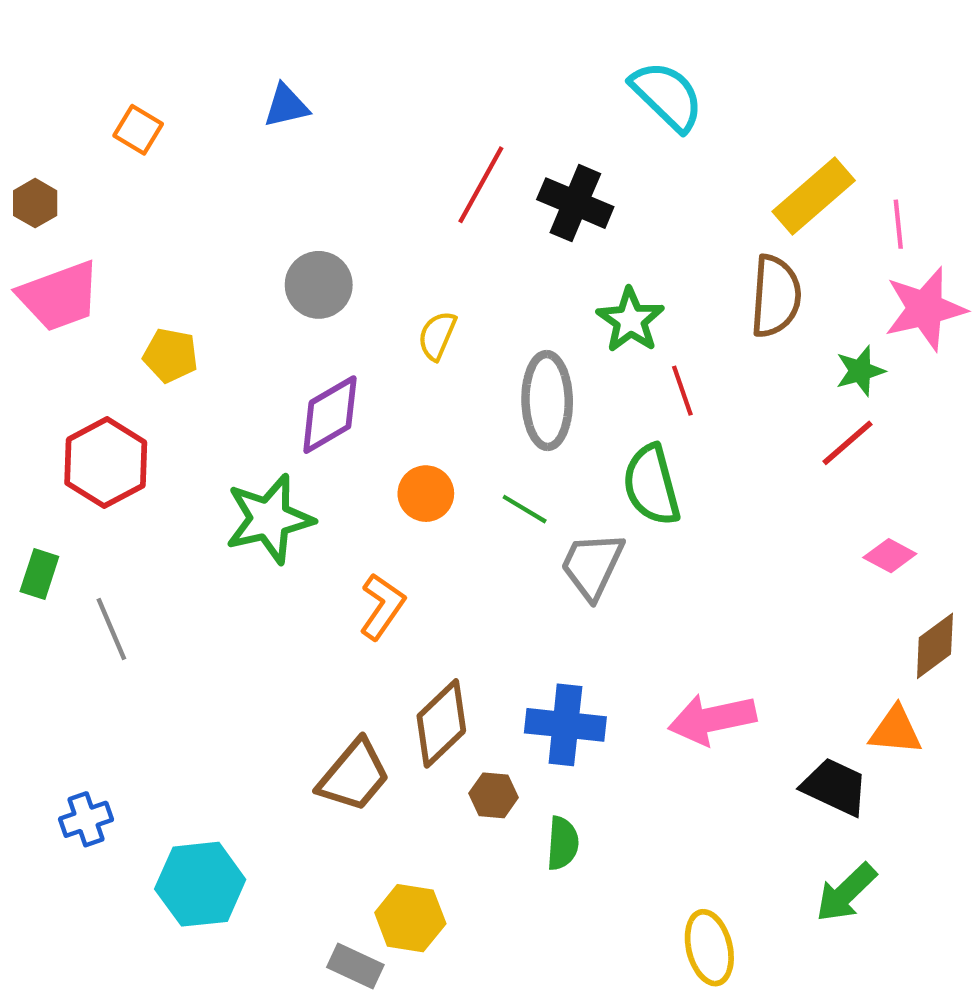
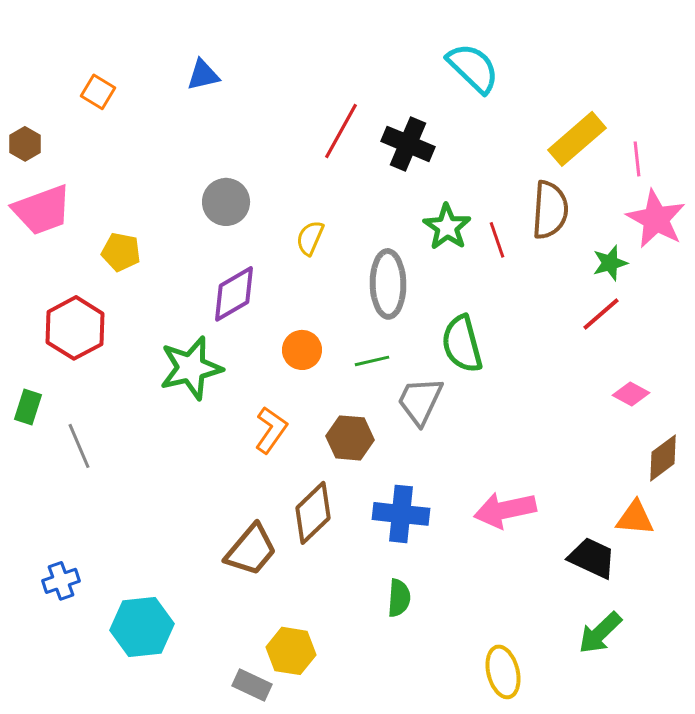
pink star: (925, 309) -> (656, 219), turned -30
red line: (682, 391) -> (497, 240), moved
green line: (525, 509) -> (372, 361), turned -44
brown hexagon: (494, 795) -> (350, 438), moved, size x1.4

